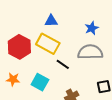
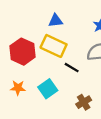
cyan square: (40, 82) -> (48, 89), turned 30

